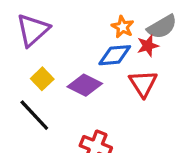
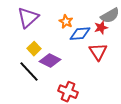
orange star: (123, 27) -> (66, 22), moved
purple diamond: (85, 85) -> (50, 61), moved

